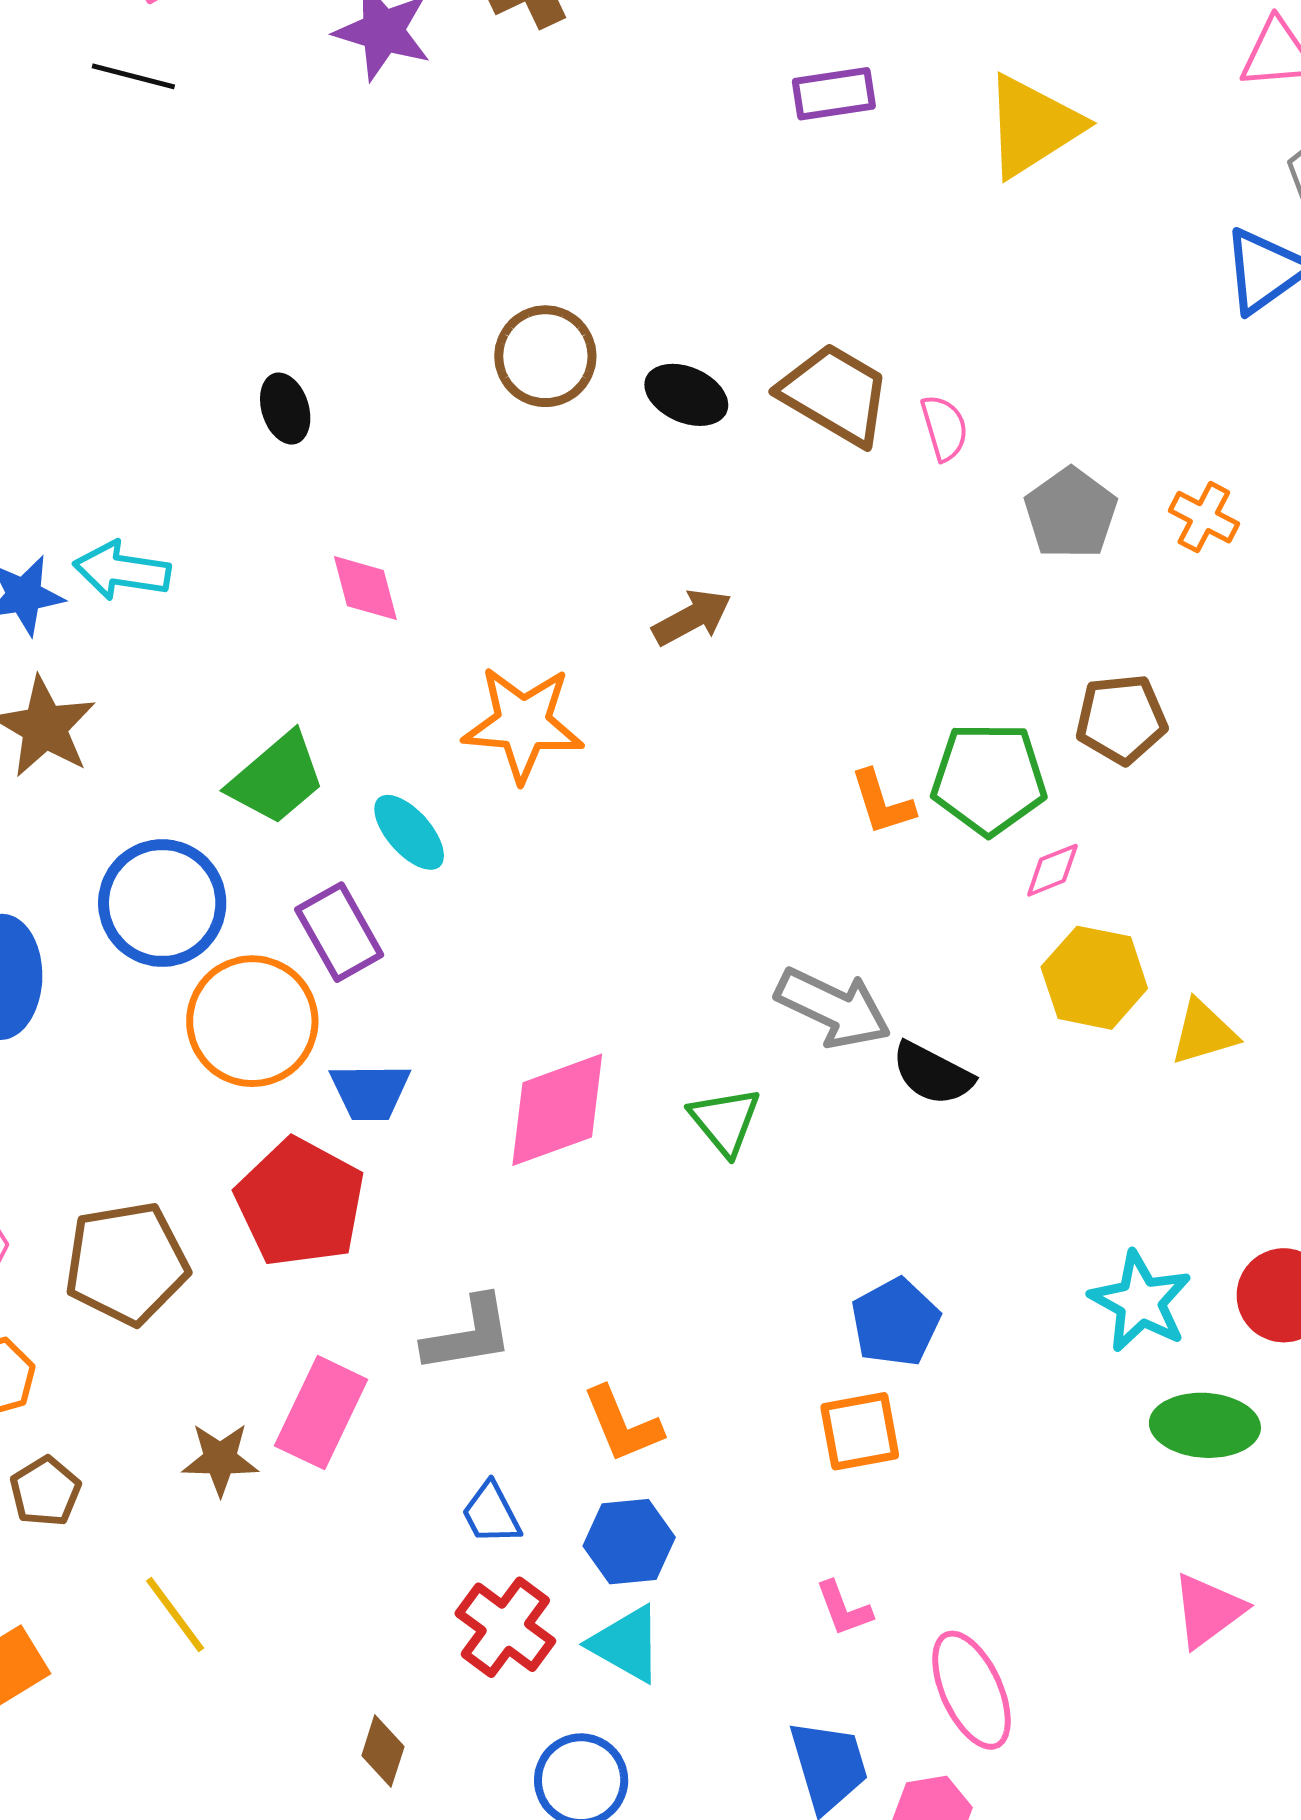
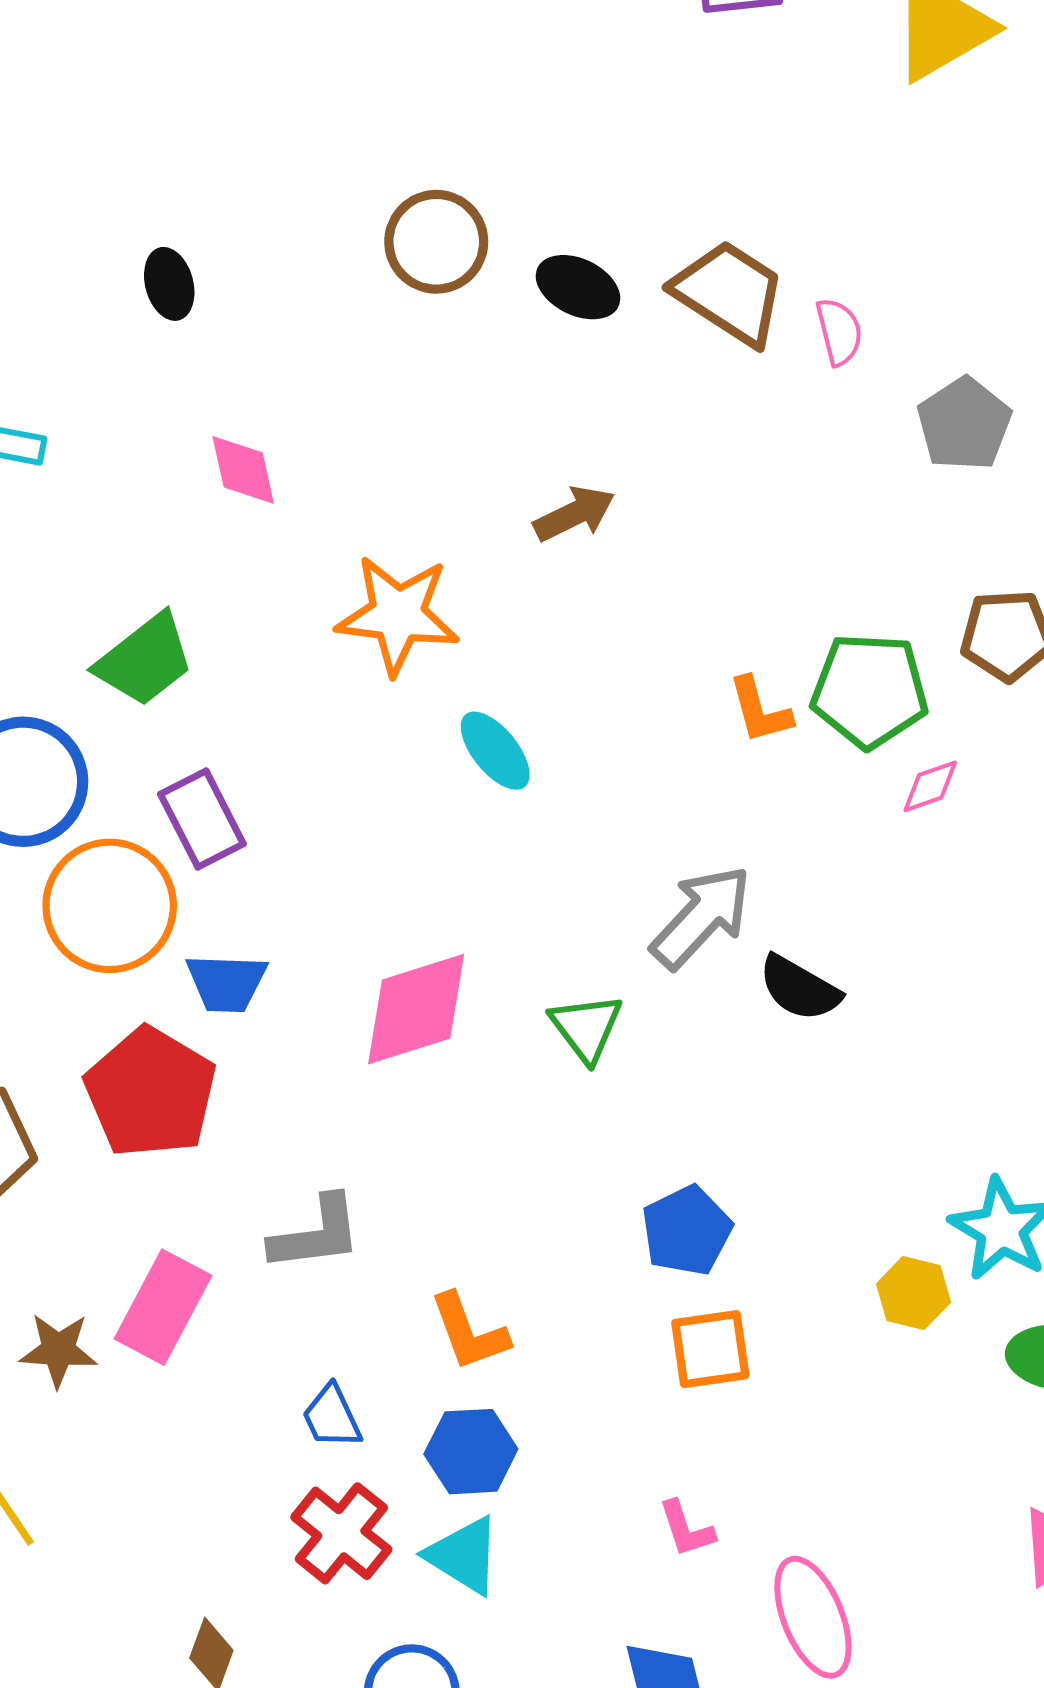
cyan ellipse: (409, 832) -> (495, 751), moved
yellow hexagon: (1094, 978) -> (913, 1293), moved, size x0.7
gray arrow: (833, 1008) -> (701, 917), turned -75
blue pentagon: (895, 1322) -> (687, 1231), moved

